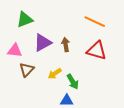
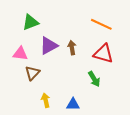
yellow arrow: (55, 74) -> (46, 100), moved, turned 112
green arrow: (73, 82) -> (94, 79), moved

